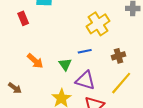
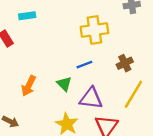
yellow cross: (98, 24) -> (94, 30), turned 35
orange arrow: (35, 61) -> (29, 86), turned 84

